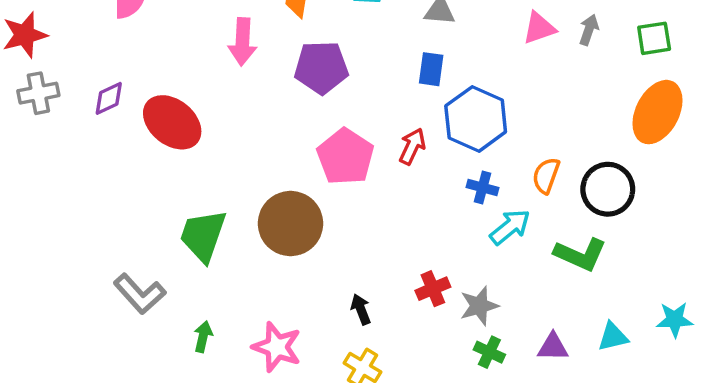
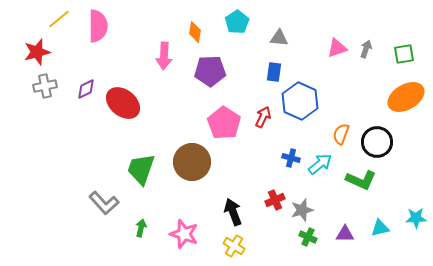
orange ellipse: (657, 112) -> (406, 97), turned 33
blue cross: (483, 188) -> (291, 158), moved
black arrow: (361, 309) -> (233, 212), size x1.5

